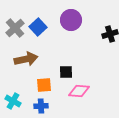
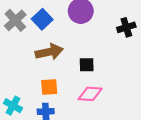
brown arrow: (26, 59) -> (49, 52), moved
black square: (66, 72) -> (87, 65), moved

